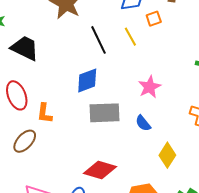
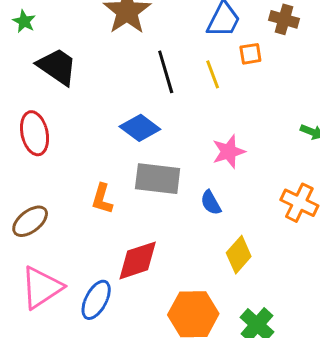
blue diamond: (87, 80) -> (140, 128), turned 48
orange L-shape: (45, 113) -> (102, 199), moved
brown ellipse: (25, 141) -> (30, 221), moved
red diamond: (100, 170) -> (138, 260), turned -44

